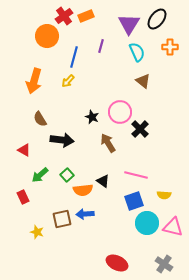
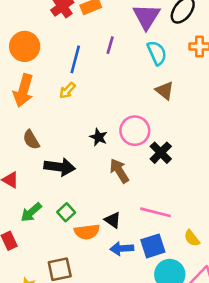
orange circle: (47, 36) -> (25, 46), moved
yellow semicircle: (164, 195) -> (192, 238), turned 48
blue arrow: (85, 214) -> (122, 249), moved

